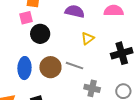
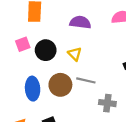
pink square: (26, 18) -> (23, 44), moved
yellow triangle: (88, 39) -> (75, 54), moved, turned -32

